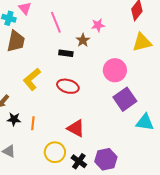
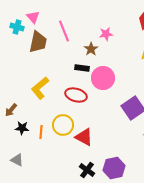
brown trapezoid: (16, 41) -> (38, 42), moved
black rectangle: (66, 53) -> (82, 68), moved
pink circle: (115, 70) -> (103, 78), moved
yellow circle: (55, 152) -> (63, 125), moved

